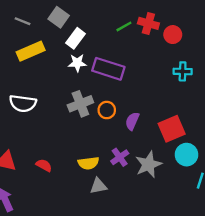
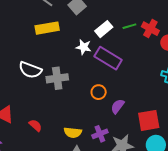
white rectangle: (75, 38) -> (104, 29), moved
gray cross: (80, 104) -> (57, 78), moved

